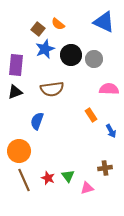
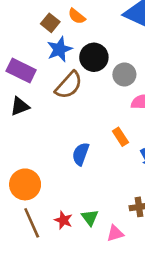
gray circle: (94, 59) -> (124, 74), moved
purple rectangle: (16, 65) -> (21, 71), turned -70
brown semicircle: (52, 89) -> (69, 85), moved, turned -40
blue semicircle: (37, 121) -> (81, 154), moved

